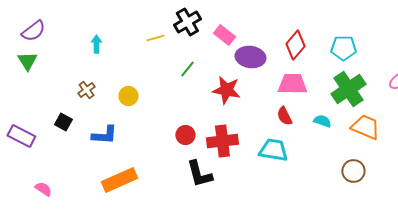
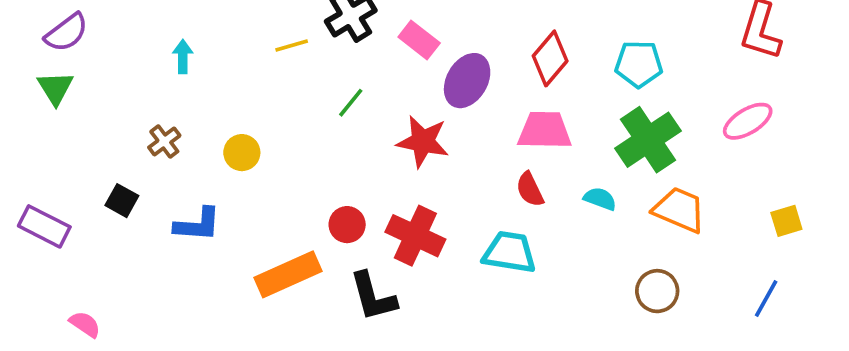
purple ellipse: (250, 57) -> (467, 81), turned -68
red cross: (222, 141) -> (415, 236), turned 32
orange rectangle: (119, 180) -> (288, 274), moved

